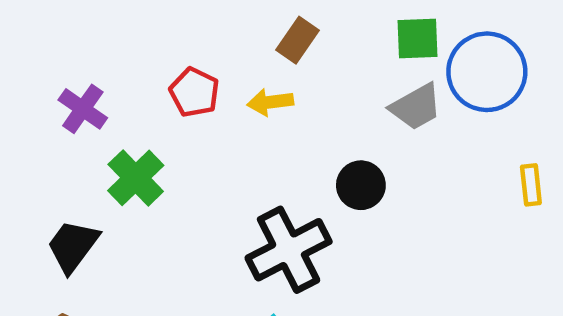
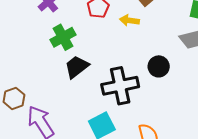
black trapezoid: (73, 246) -> (77, 67), moved

